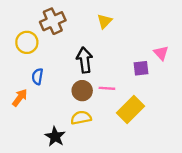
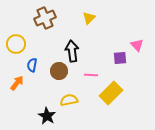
yellow circle: (27, 42) -> (16, 44), moved
brown circle: (82, 91) -> (59, 71), moved

